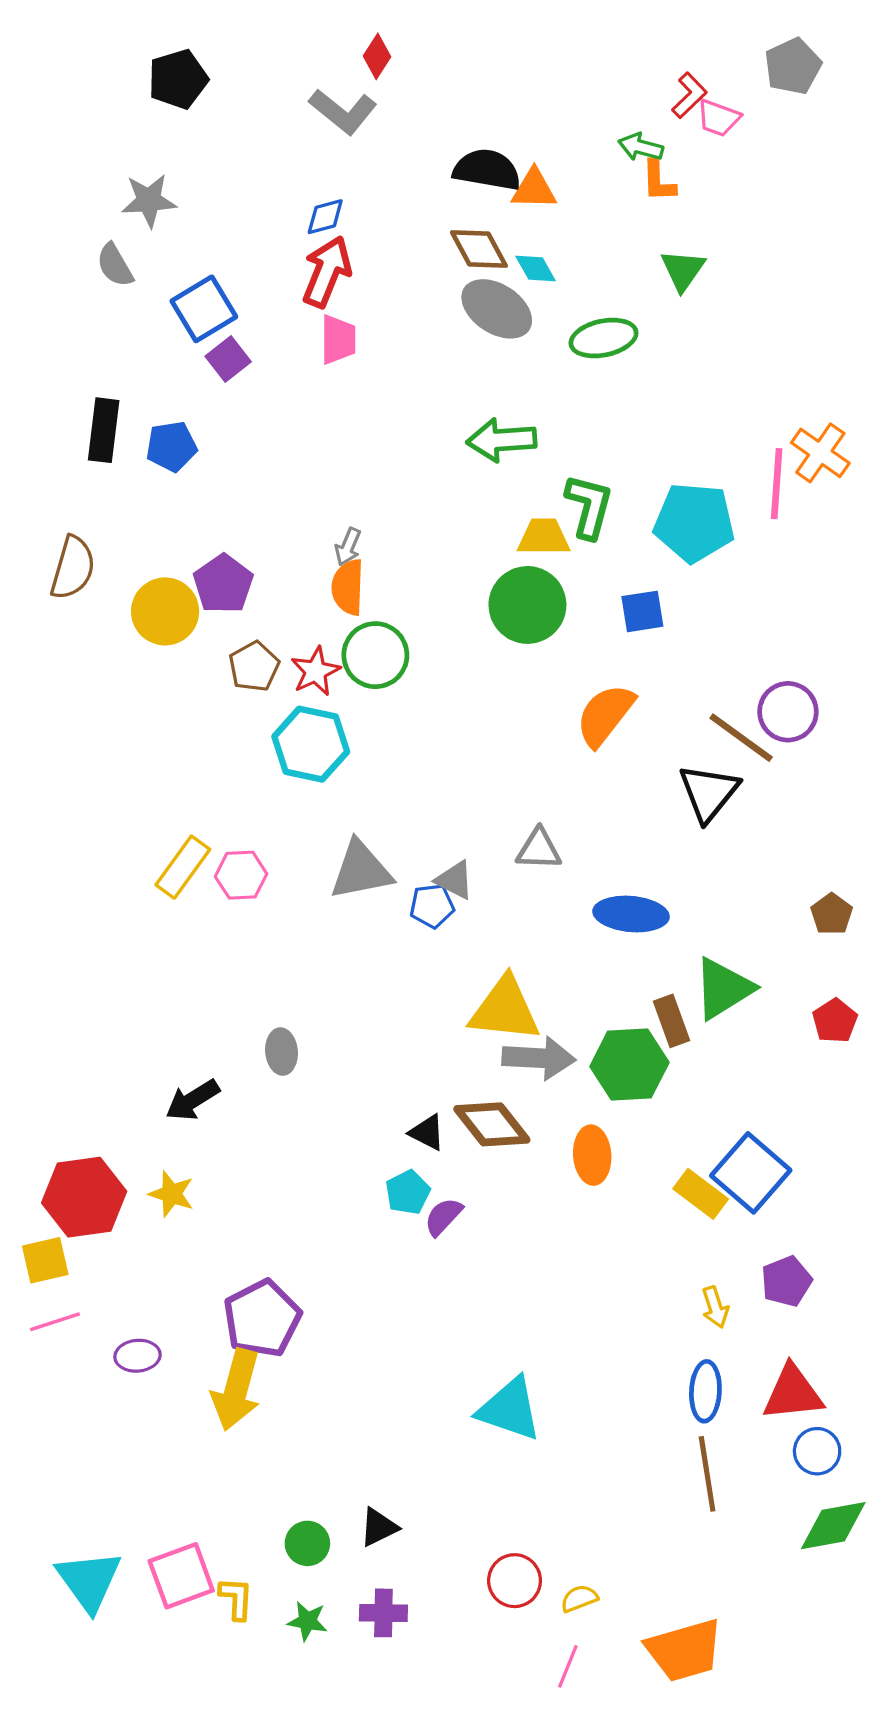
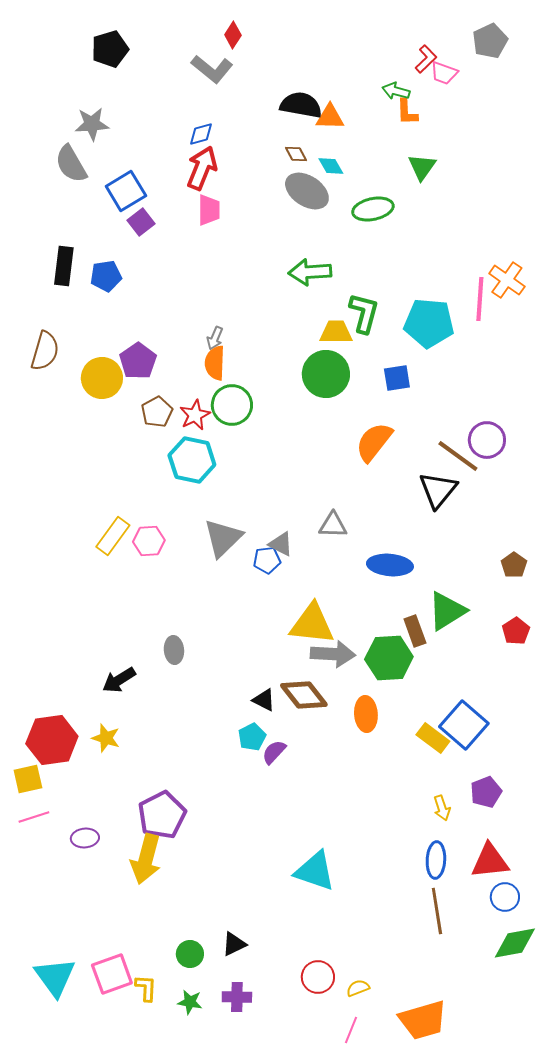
brown diamond: (479, 249) -> (296, 154), size x0.6
gray semicircle: (115, 265) -> (71, 164), size x1.4
gray triangle: (361, 870) -> (223, 538), turned -33

